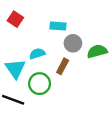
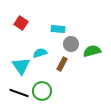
green circle: (40, 84) -> (42, 91), moved

